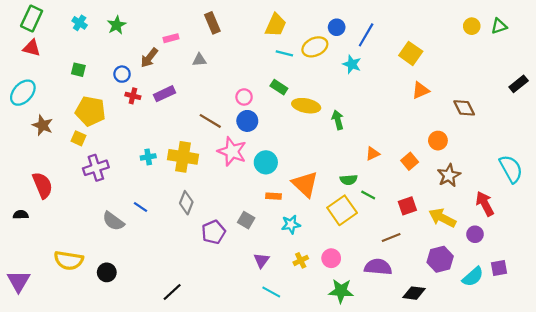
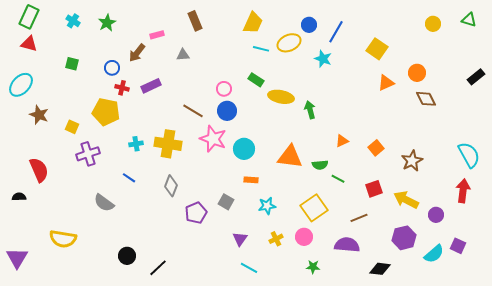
green triangle: (499, 26) -> (469, 20), moved, turned 35
yellow pentagon: (90, 111) -> (106, 112), moved
orange circle: (438, 141) -> (417, 73), moved
orange triangle: (305, 184) -> (290, 157), moved, turned -36
red arrow: (485, 204) -> (463, 191), moved, turned 35
blue line: (141, 207) -> (129, 178), moved
yellow square: (342, 210) -> (314, 208), moved
purple square: (499, 268) -> (458, 246), turned 35
black circle: (107, 272) -> (127, 256), moved
green star: (341, 291) -> (313, 267), size x0.6

